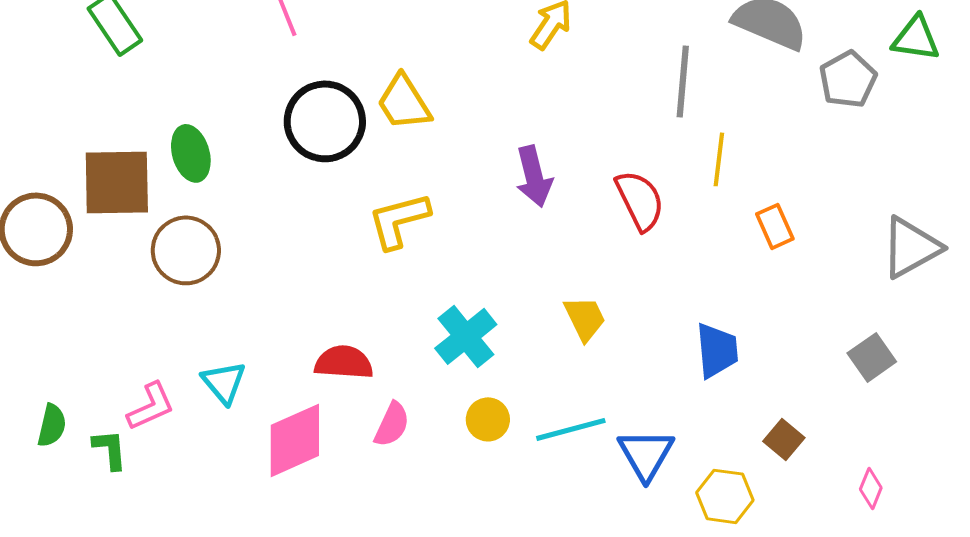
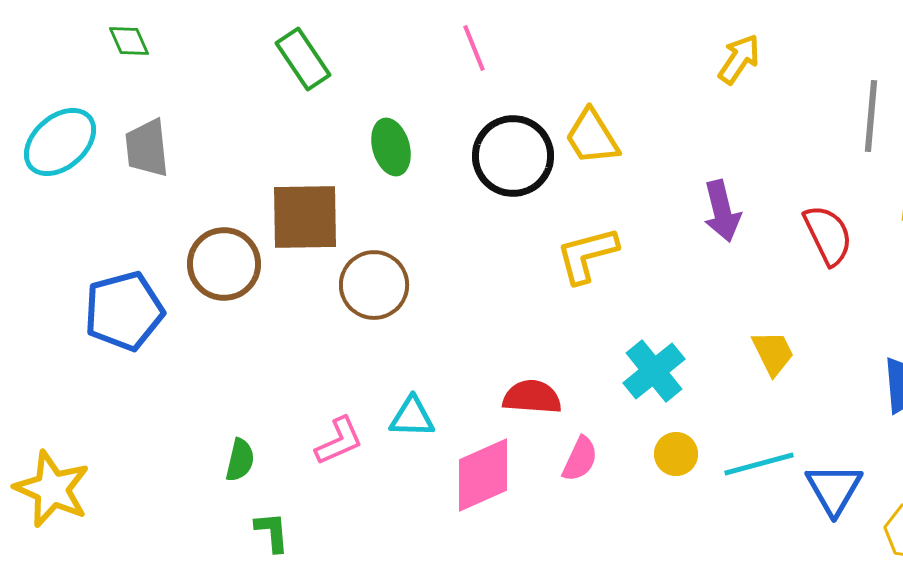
green ellipse: (191, 153) -> (391, 147), moved
cyan triangle: (224, 382) -> (412, 417), turned -48
green L-shape: (110, 449) -> (272, 532), moved

